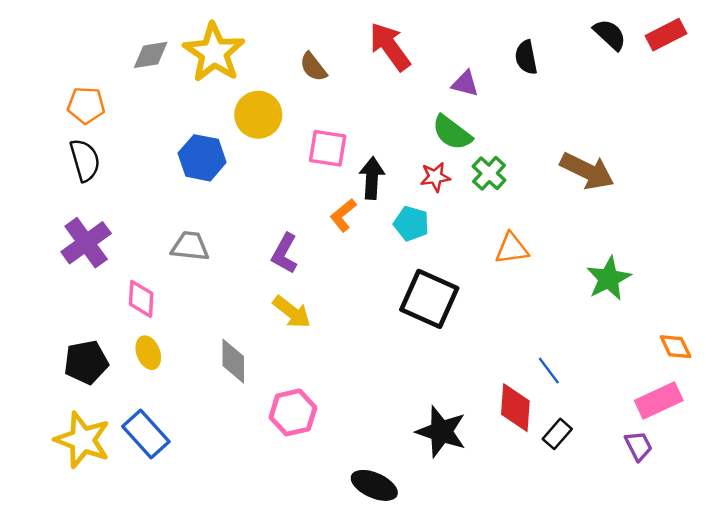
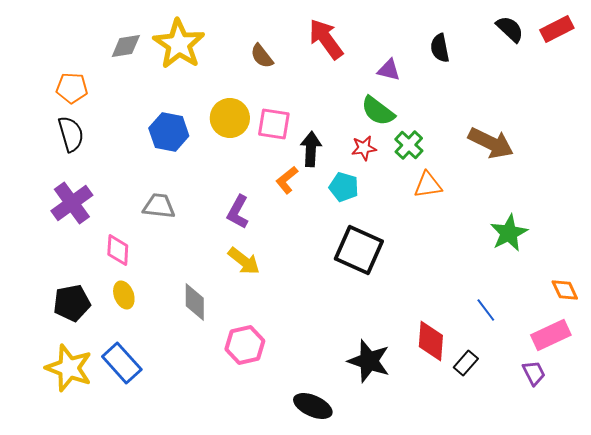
yellow circle: (258, 115) -> (230, 118), moved
orange triangle: (512, 249) -> (428, 185), moved
blue line: (549, 371) -> (486, 310), moved

